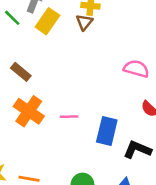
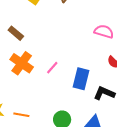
pink line: (69, 117) -> (52, 68), turned -48

